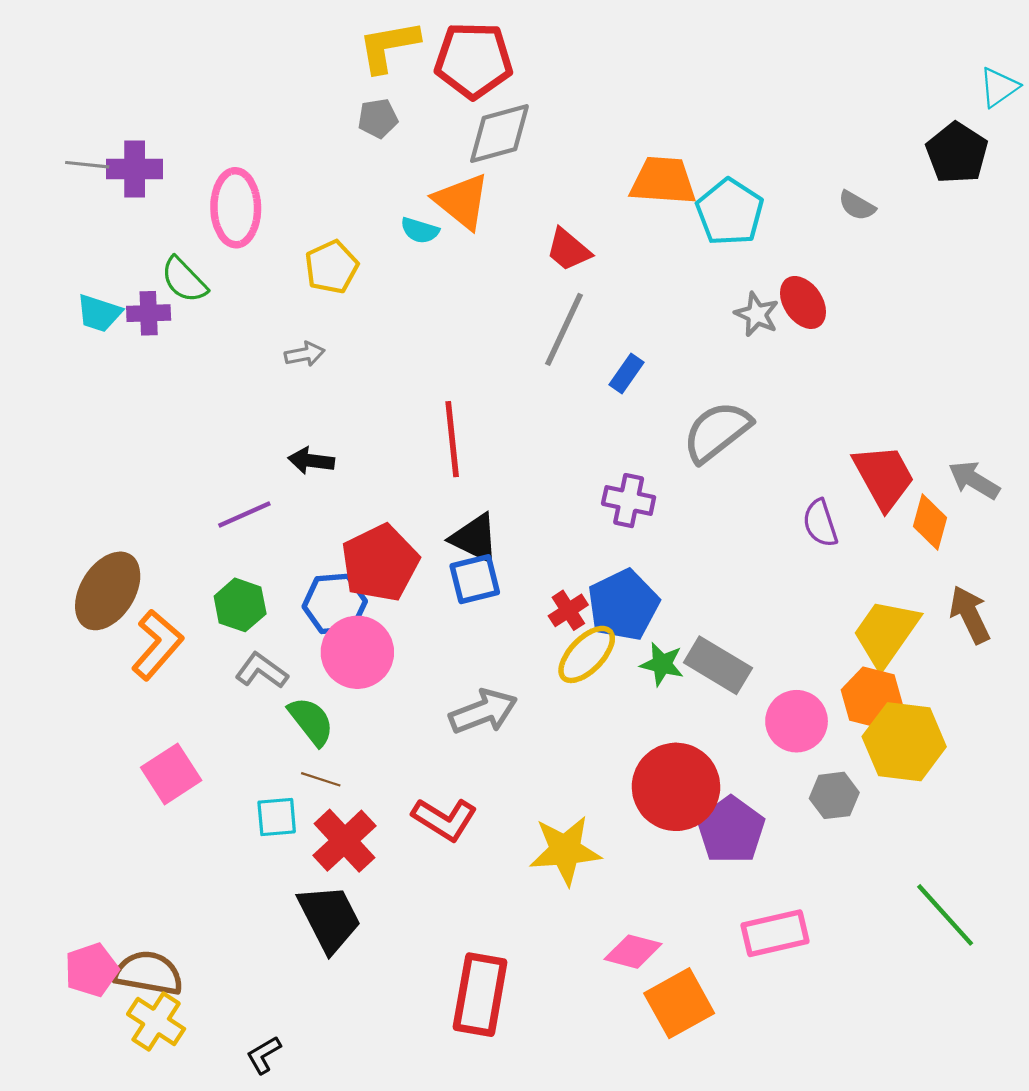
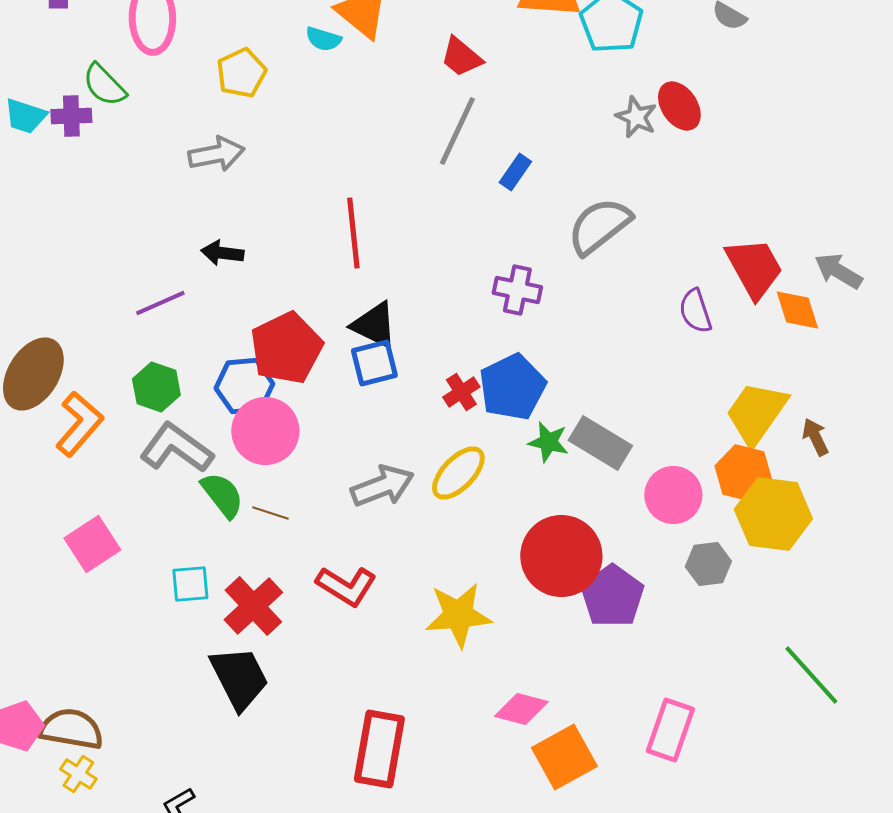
gray arrow: (305, 354) -> (216, 154), size x1.5
orange diamond: (930, 522) -> (797, 310), turned -33
brown arrow: (970, 615) -> (815, 437), moved, size x0.7
yellow ellipse: (587, 654) -> (458, 473), moved
gray L-shape: (262, 671) -> (176, 448), size x1.5
brown line: (321, 779) -> (270, 513), moved
pink rectangle: (775, 933) -> (670, 730), moved, turned -58
yellow cross: (156, 1022) -> (78, 774), size x0.7

